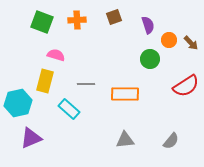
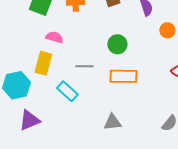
orange circle: (169, 40) -> (167, 30), moved
green circle: (150, 59) -> (117, 44), moved
gray triangle: (125, 140) -> (112, 122), moved

